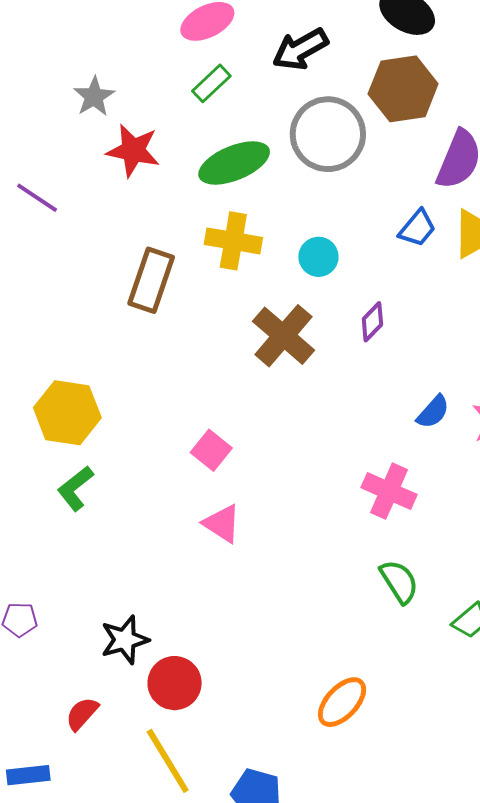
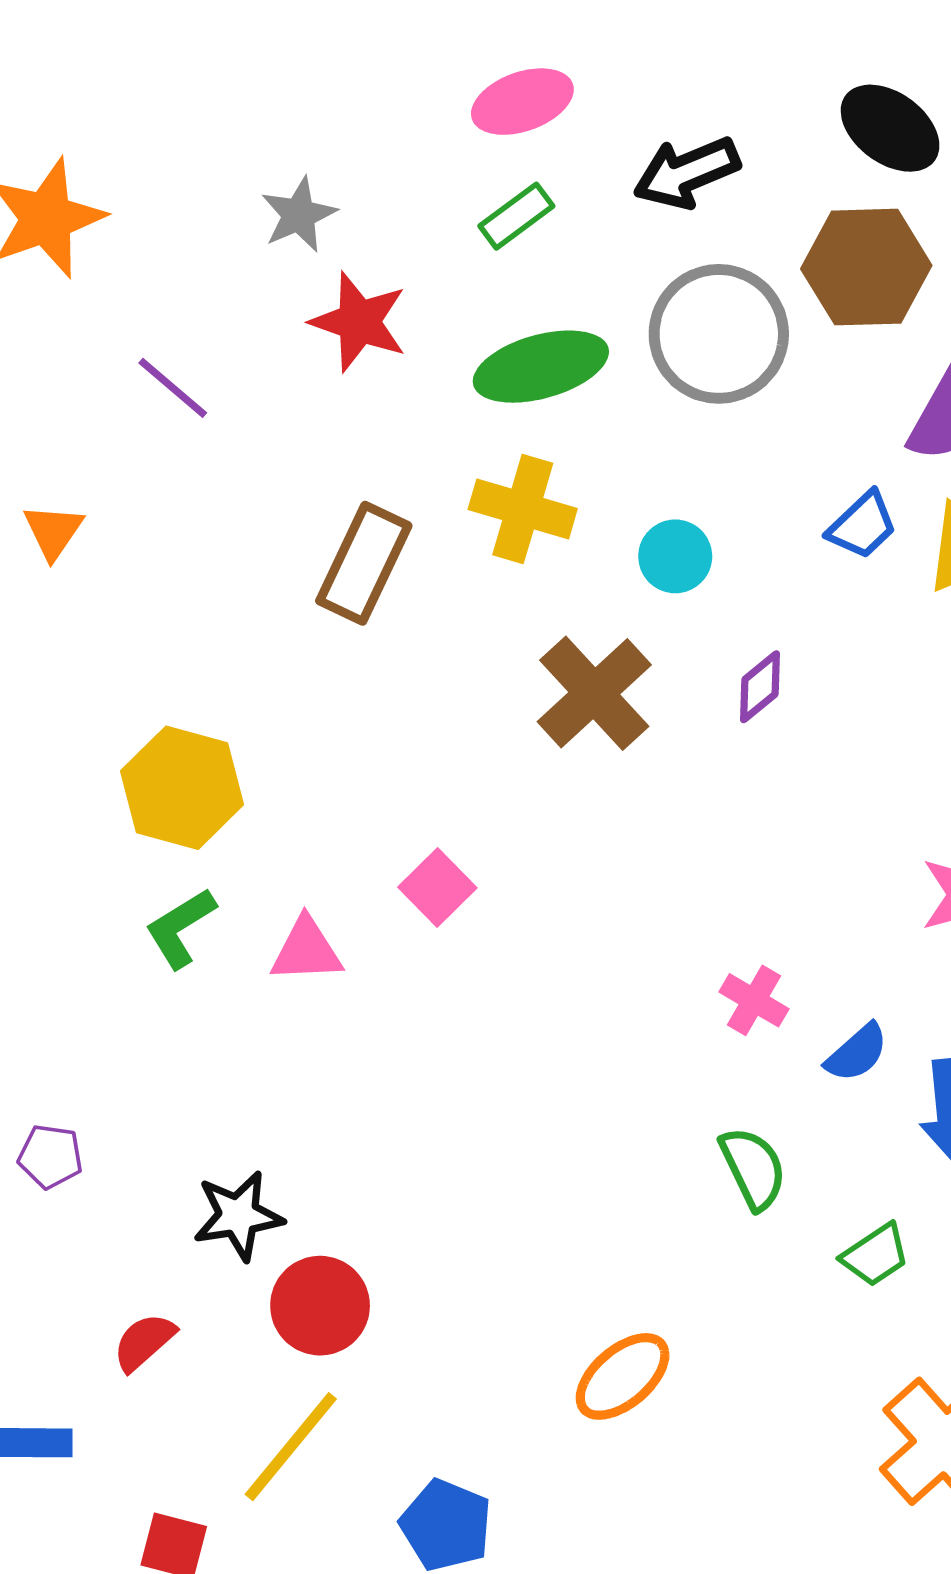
blue semicircle: (433, 412) -> (857, 1053), moved
pink cross: (389, 491) -> (754, 1000), size x0.7
pink triangle: (222, 524) -> (306, 950), moved, turned -42
yellow line: (168, 761) -> (291, 1447), turned 64

